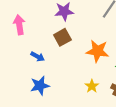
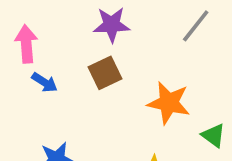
blue arrow: (38, 57) -> (45, 82), moved

